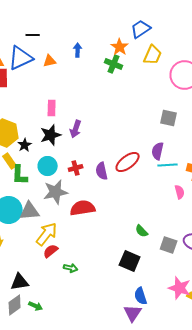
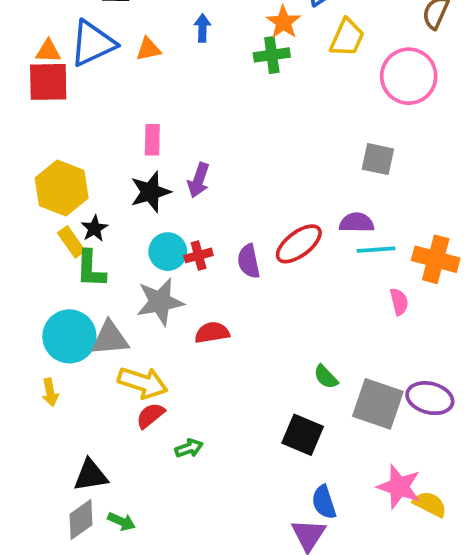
green cross: (114, 64) -> (272, 55), turned -30
black star: (25, 145) -> (94, 228), moved
purple semicircle: (158, 151) -> (357, 223), turned 78
cyan circle: (48, 166) -> (168, 252), moved
red semicircle: (83, 208) -> (212, 333), size x0.7
yellow arrow: (47, 234) -> (143, 383), turned 70
gray square: (169, 245) -> (378, 404), size x1.5
green arrow: (71, 268) -> (189, 448), turned -32

